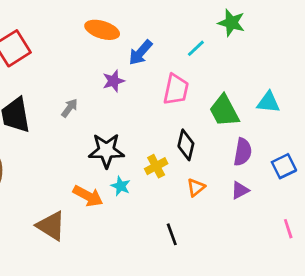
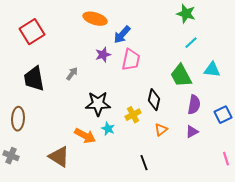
cyan line: (196, 48) -> (191, 43), moved
pink trapezoid: (176, 89) -> (131, 60), moved

